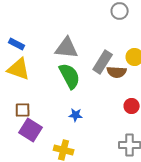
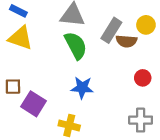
brown square: (23, 110) -> (13, 87), moved
blue star: (76, 115) -> (82, 88), size x1.5

